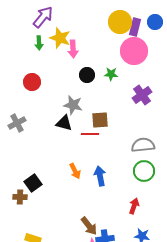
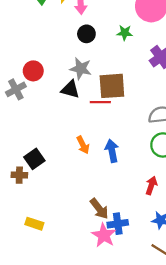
black circle: (87, 75) -> (86, 34), moved
red circle: (32, 82) -> (33, 71), moved
brown square: (100, 120) -> (112, 86), size x1.4

